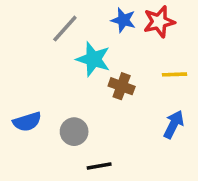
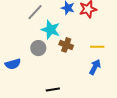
yellow line: (174, 74) -> (97, 47), moved
gray circle: (74, 132) -> (38, 48), moved

